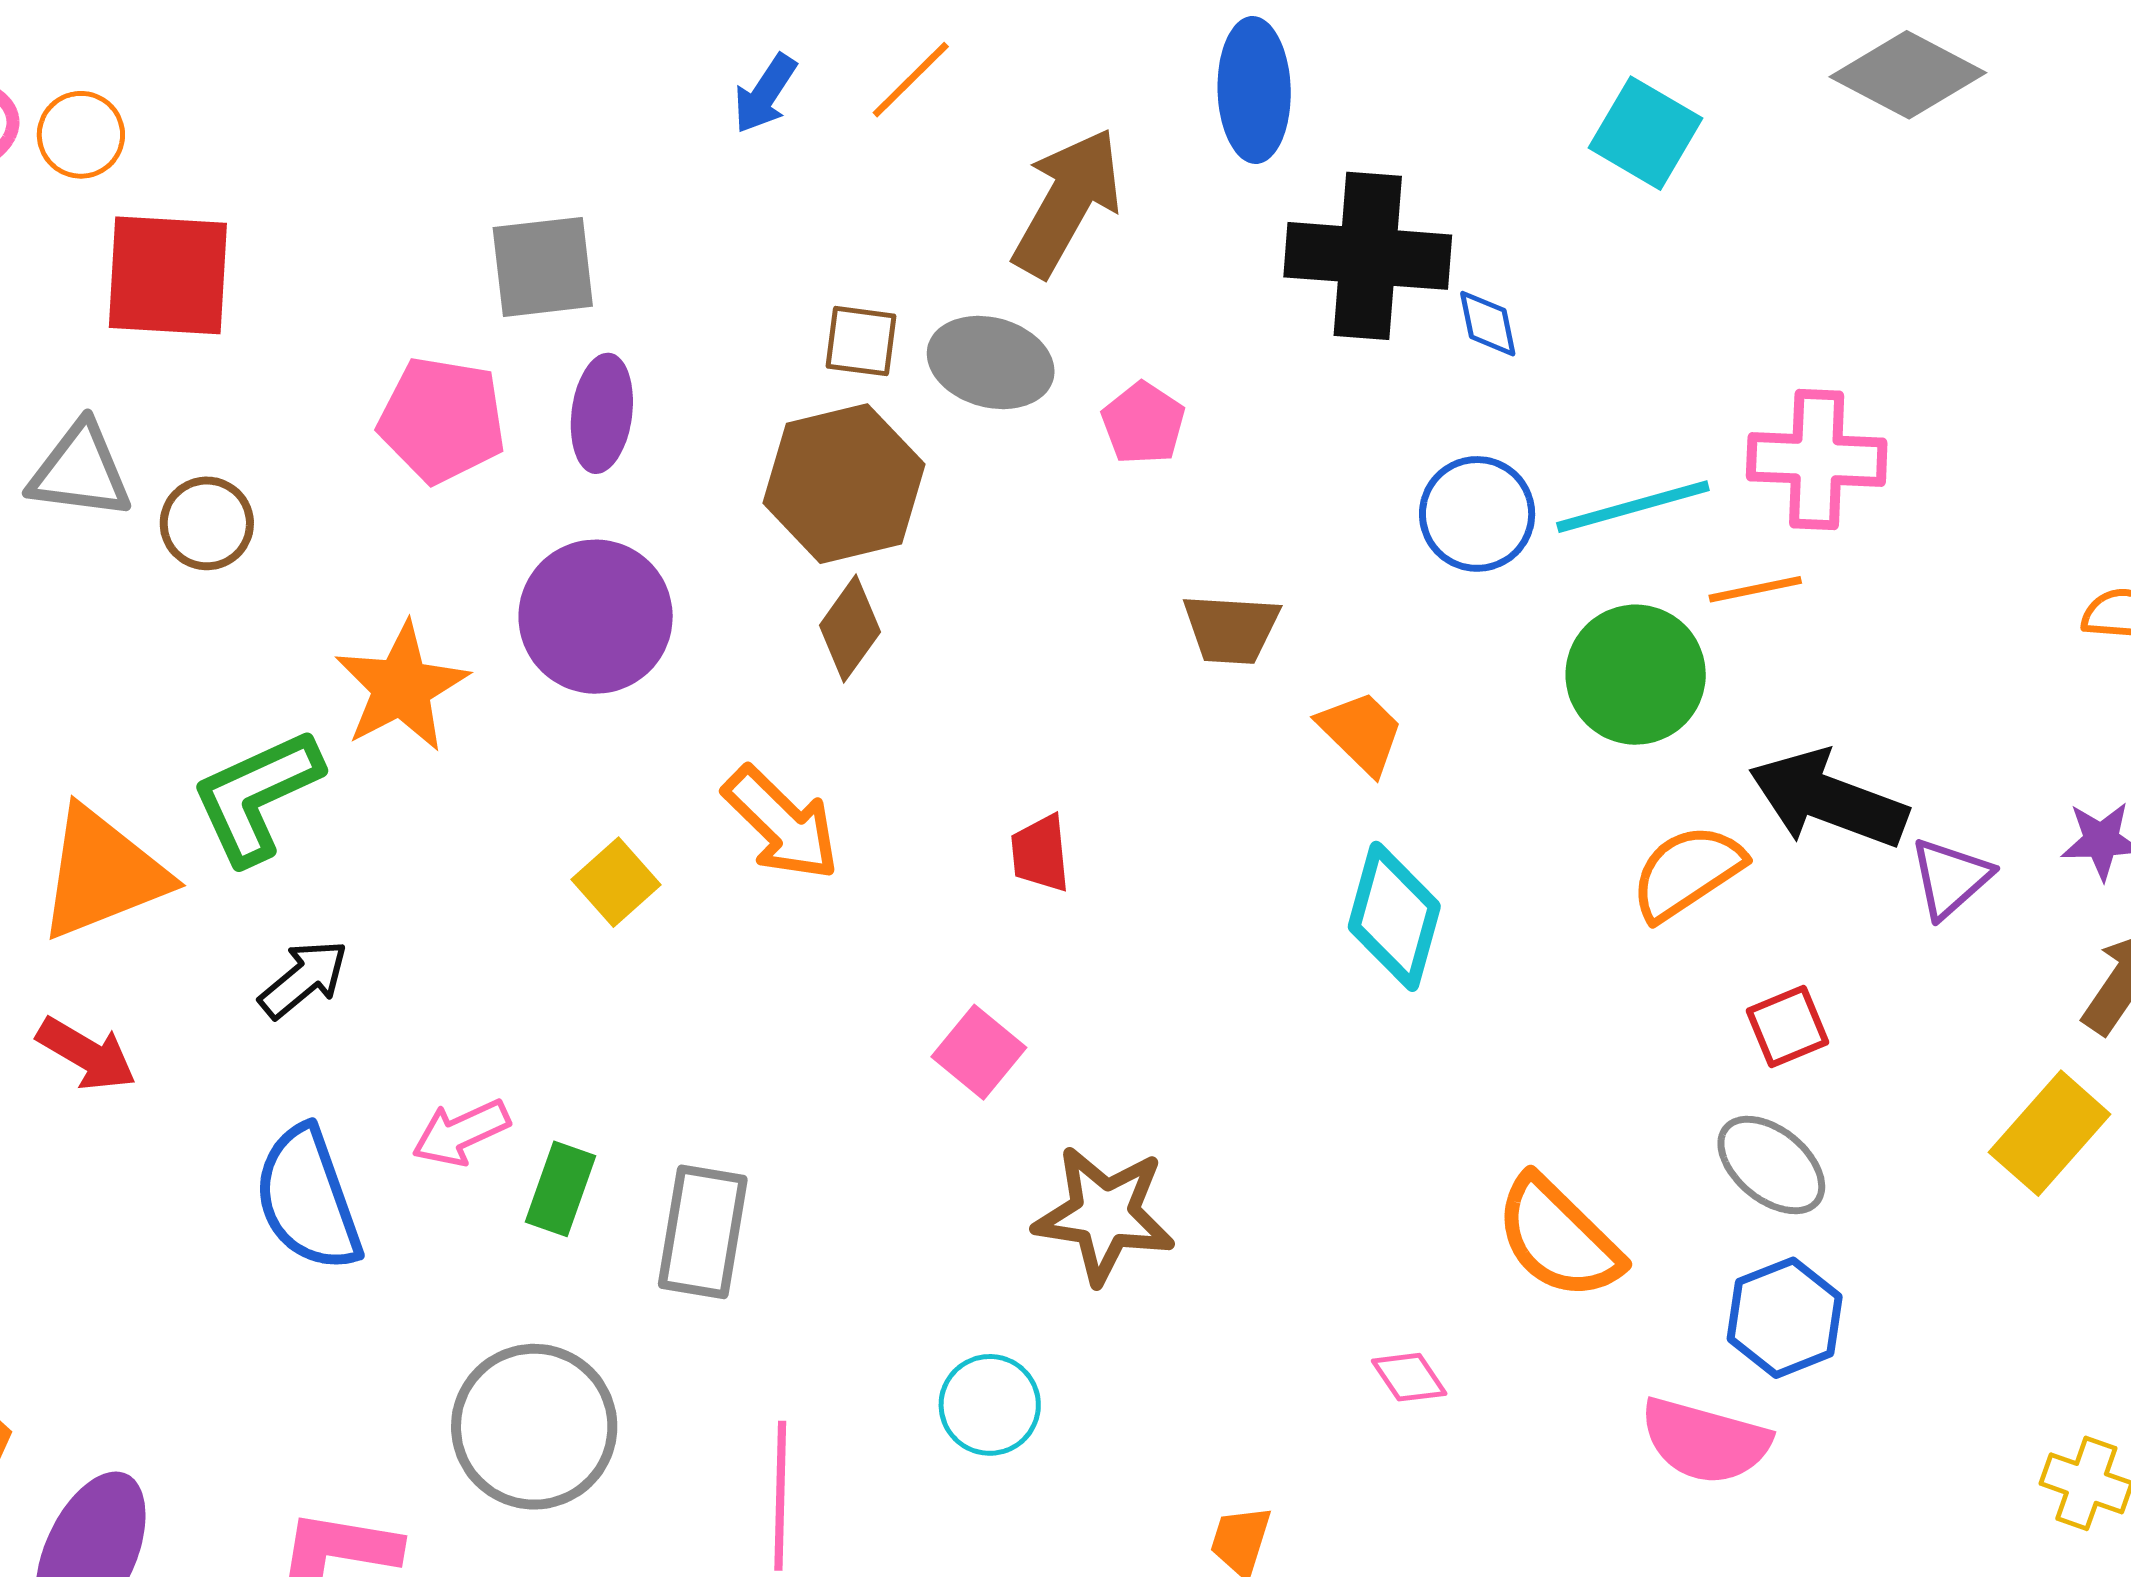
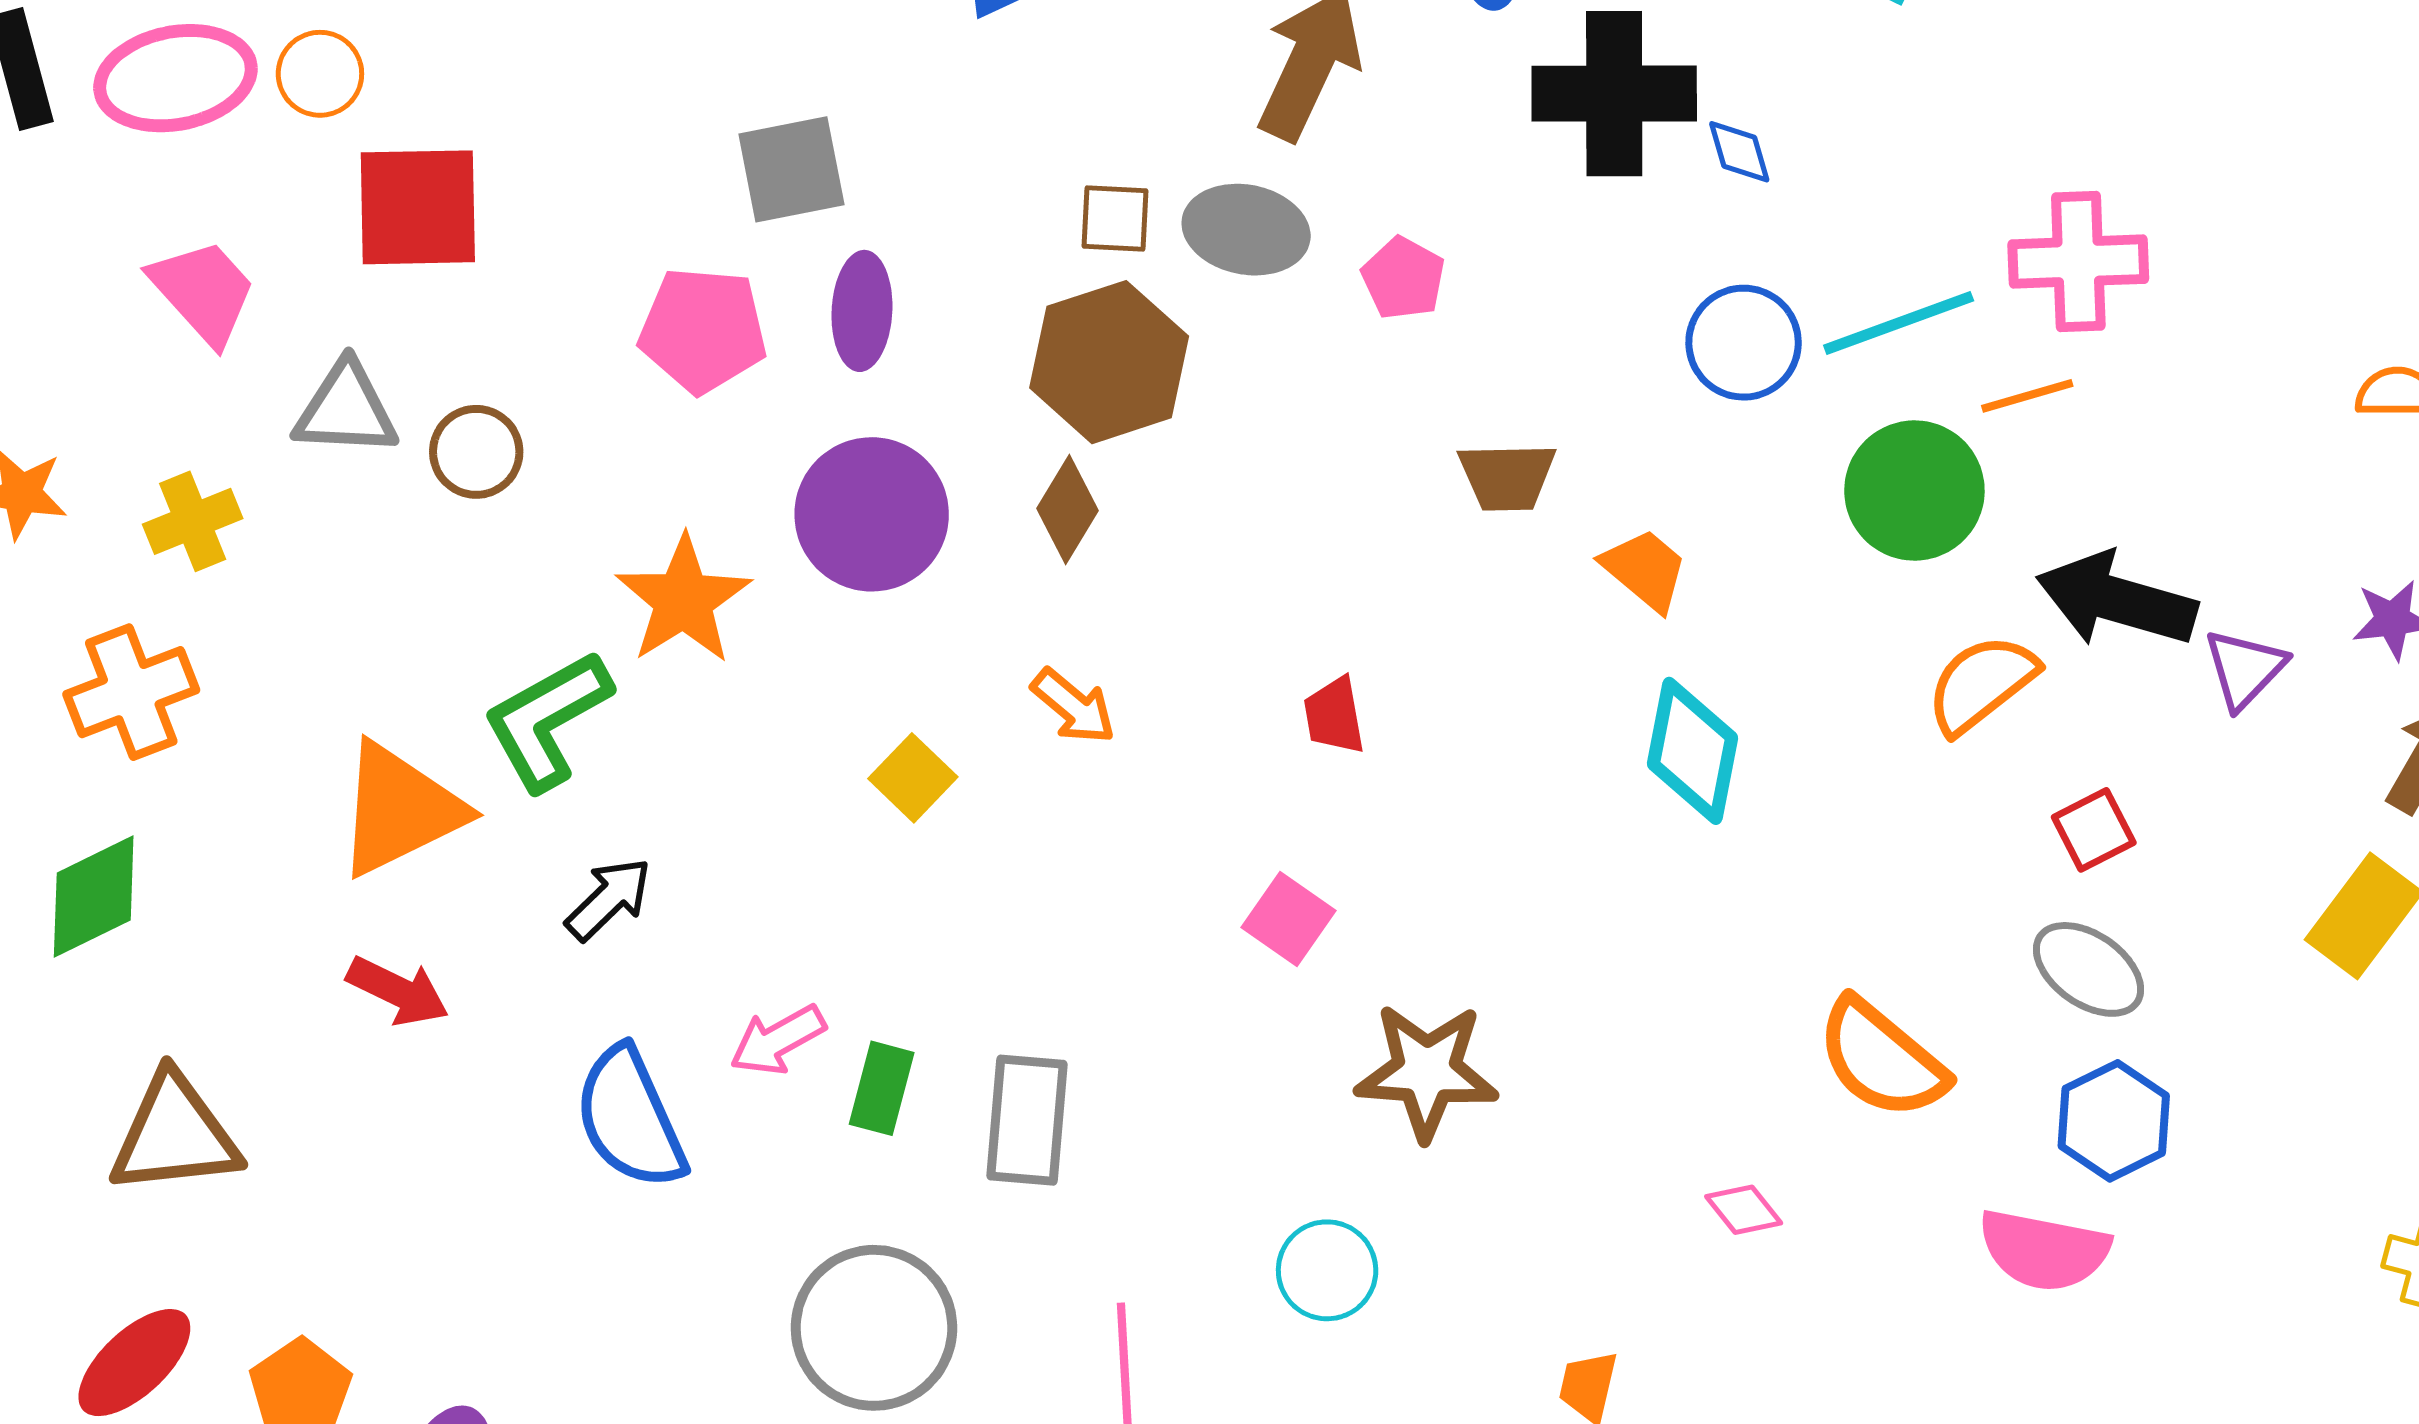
brown diamond: (850, 629) -> (1067, 510), moved
orange arrow: (781, 824) -> (1073, 706), size x0.7

